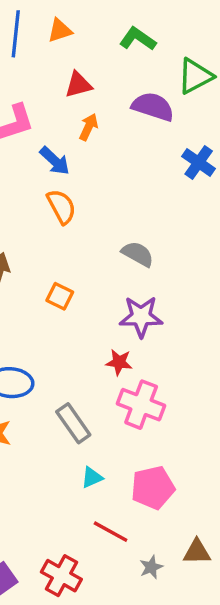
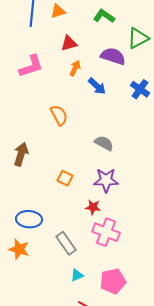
blue arrow: (55, 161) -> (97, 86), moved
orange square: (60, 296) -> (65, 178), moved

